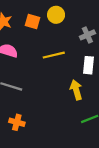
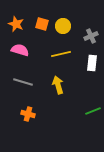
yellow circle: (56, 15) -> (63, 26), moved
yellow arrow: (76, 90) -> (58, 85), moved

